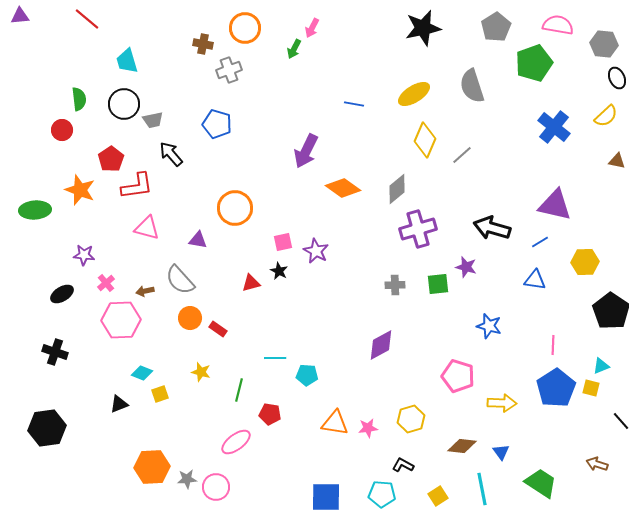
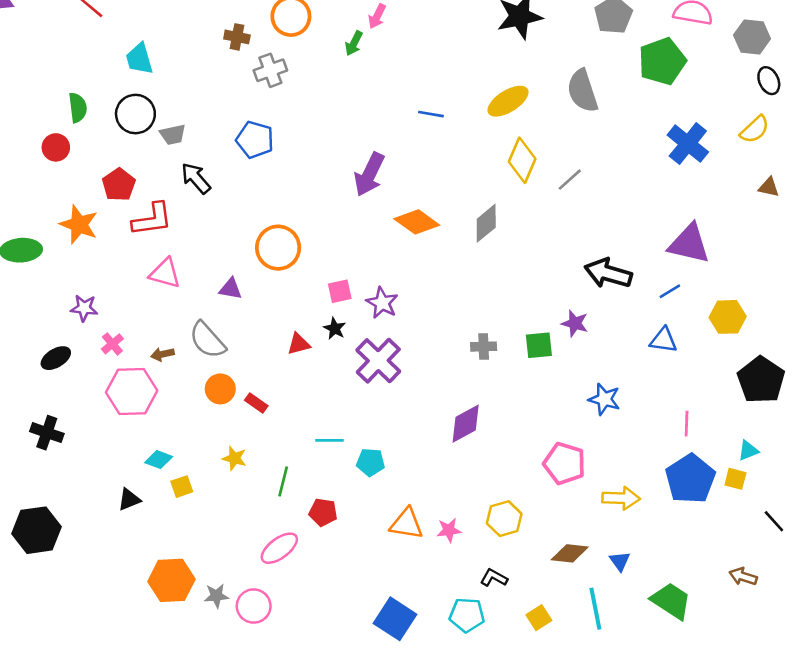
purple cross: (418, 229) -> (378, 361), moved, turned -30
blue square: (326, 497) -> (395, 619), turned 32

